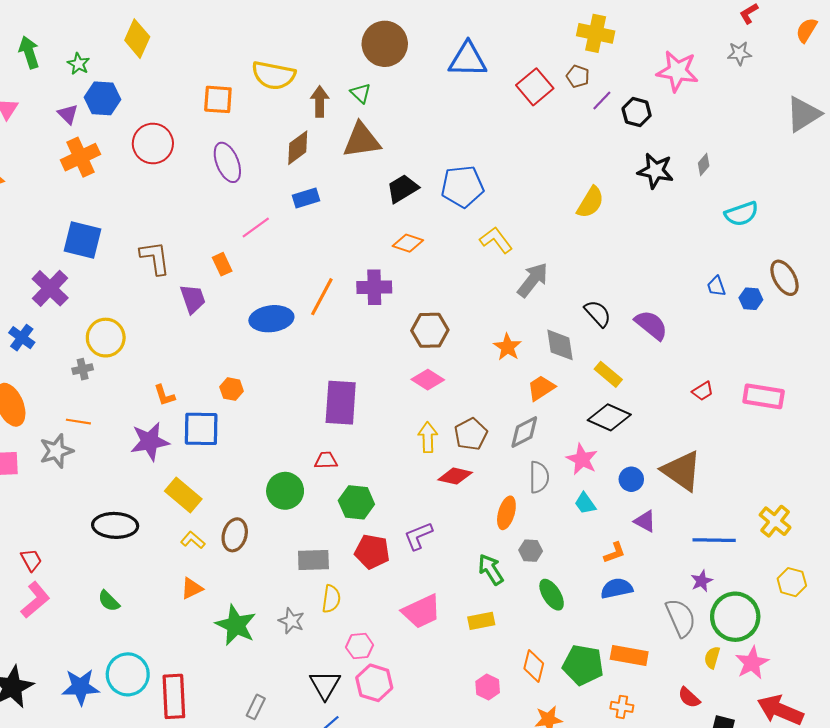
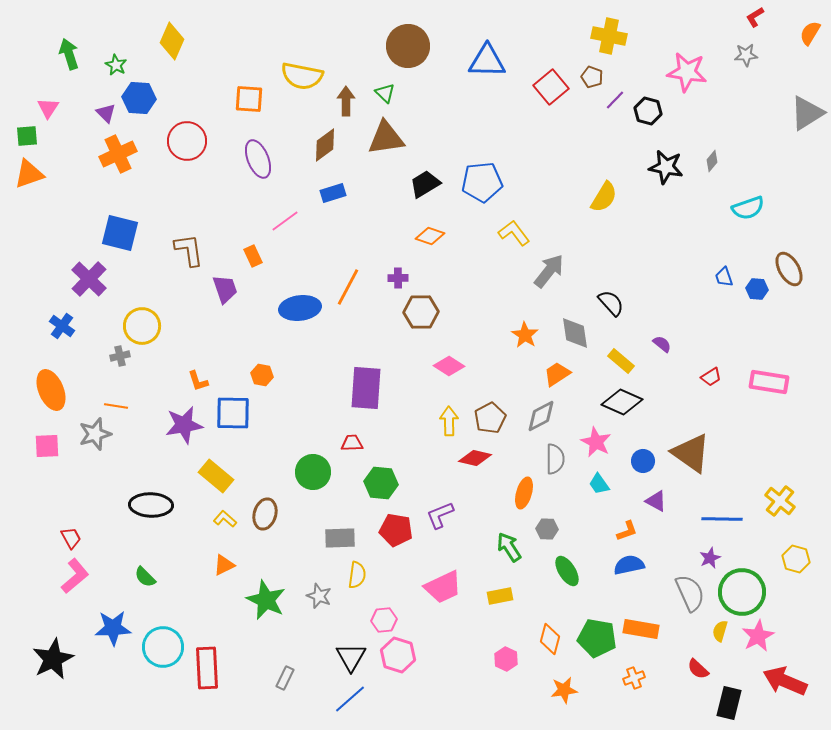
purple cross: (374, 287) -> (398, 278), size x0.6
purple semicircle: (651, 325) -> (662, 344), moved, size x0.6
brown hexagon: (430, 330) -> (421, 312), moved
blue star: (80, 687) -> (113, 628), moved
orange cross: (622, 707) -> (634, 678), turned -30

